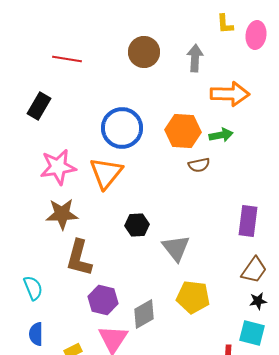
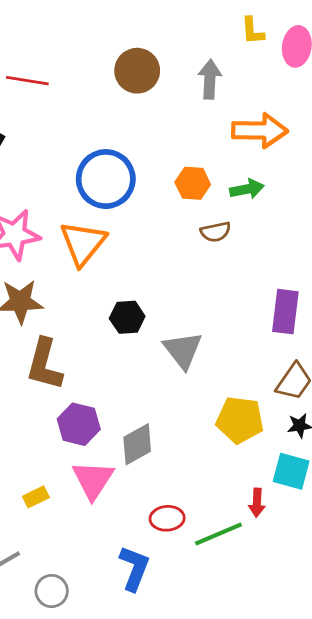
orange hexagon: (183, 131) -> (193, 183), size x0.7
yellow pentagon: (193, 297) -> (240, 420), moved

